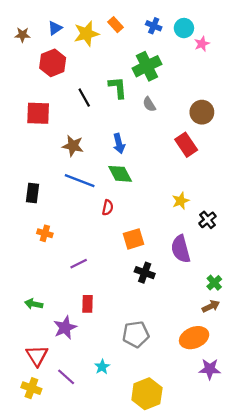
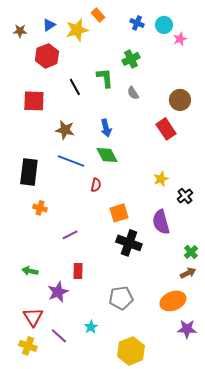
orange rectangle: (116, 25) -> (98, 15), moved
green cross: (147, 66) -> (131, 59), size x0.7
black rectangle: (33, 193) -> (29, 172), size x1.5
black cross: (145, 273) -> (129, 243), size x1.4

